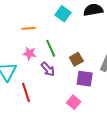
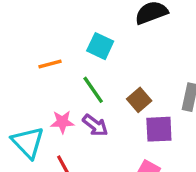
cyan square: (63, 14) -> (100, 46), moved
pink star: (29, 53) -> (62, 122), moved

